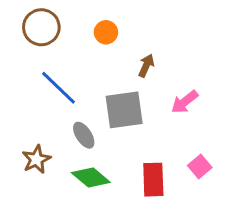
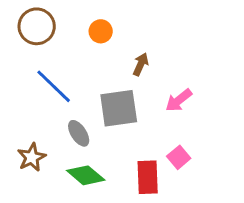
pink square: (200, 166) -> (179, 157), moved

